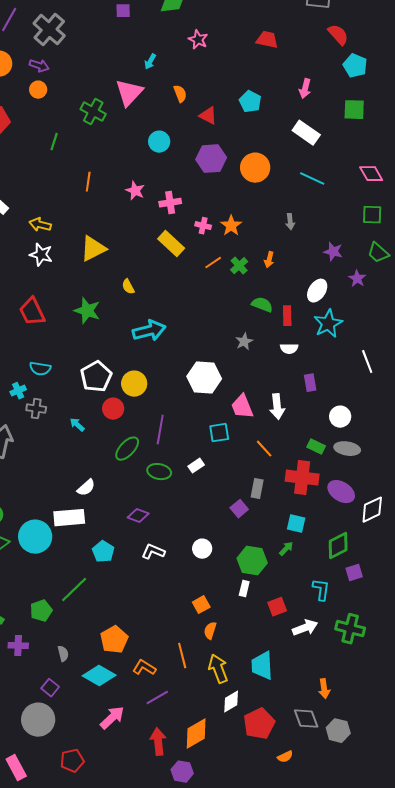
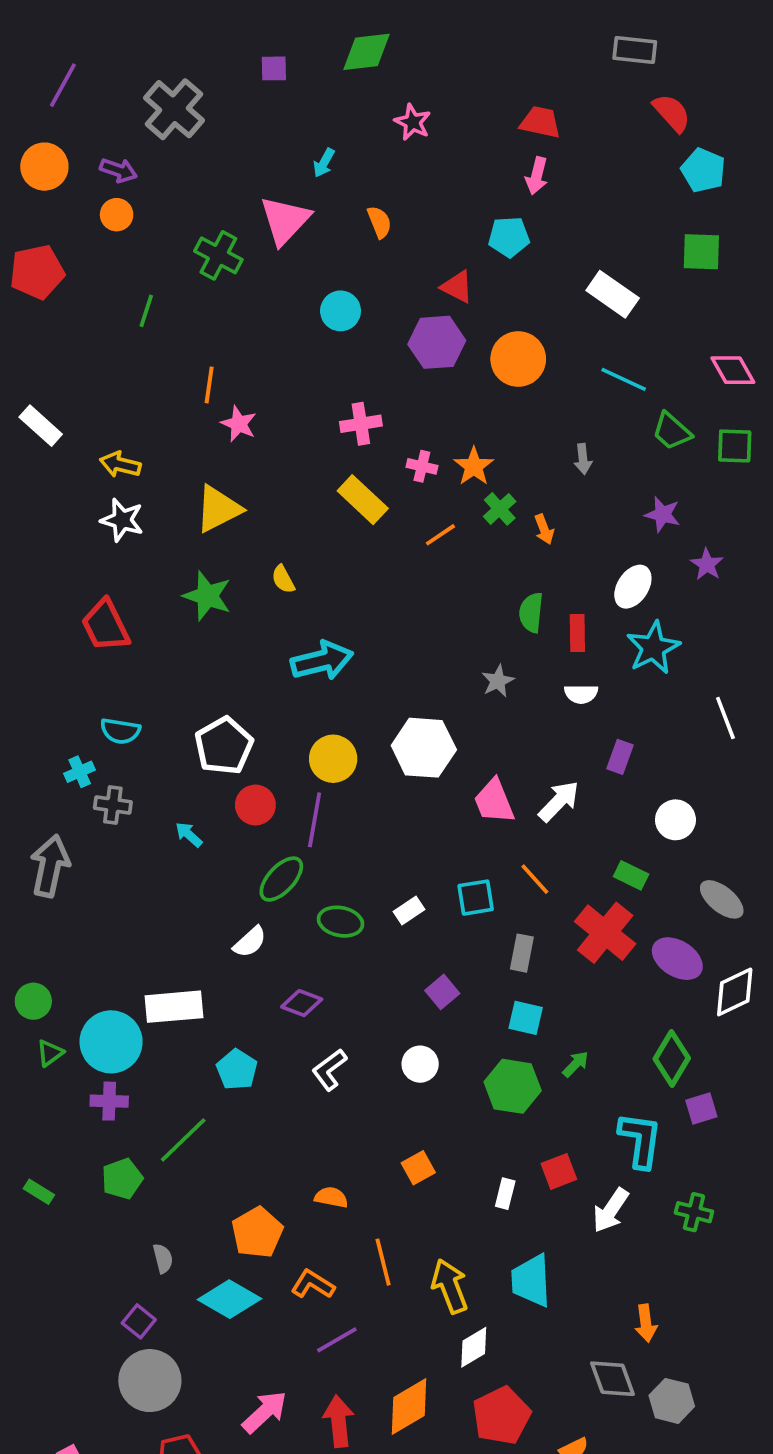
gray cross: (49, 30) -> (174, 109), moved
pink arrow: (305, 89) -> (537, 176), moved
cyan pentagon: (250, 102) -> (509, 237), turned -30
red triangle: (208, 116) -> (457, 287), moved
pink star: (135, 191) -> (239, 424), moved
green trapezoid: (378, 253) -> (672, 431), moved
orange arrow: (269, 260) -> (544, 529), turned -35
green cross: (239, 266) -> (500, 509), moved
green semicircle: (262, 305) -> (531, 613), turned -105
green star: (87, 311) -> (207, 596), moved
purple rectangle: (310, 383) -> (620, 757), turned 30
yellow circle: (134, 384) -> (333, 759), moved
white arrow: (277, 407) -> (559, 801), turned -130
purple line: (160, 430) -> (315, 820), moved
cyan square: (219, 433) -> (476, 898), moved
gray ellipse: (347, 449) -> (722, 899), moved, turned 30
red cross: (302, 478) -> (605, 933), turned 32
white semicircle: (86, 488) -> (250, 942), moved
purple square: (239, 509) -> (442, 992), moved
cyan square: (296, 524) -> (526, 1018), moved
green diamond: (338, 546) -> (672, 1059), turned -32
white L-shape: (153, 552) -> (329, 1070), turned -60
white rectangle: (244, 589) -> (505, 1194), moved
cyan L-shape: (321, 590) -> (640, 1140), size x1.4
white arrow: (305, 628) -> (611, 1210), turned 145
green cross: (350, 629) -> (694, 1212), size x0.7
orange semicircle: (210, 631) -> (331, 1197), moved, turned 84
purple cross: (18, 646) -> (109, 1101), moved
pink arrow: (112, 718) -> (265, 1412), moved
gray circle: (38, 720) -> (150, 1381), moved
red pentagon: (259, 724) -> (502, 1416), moved

